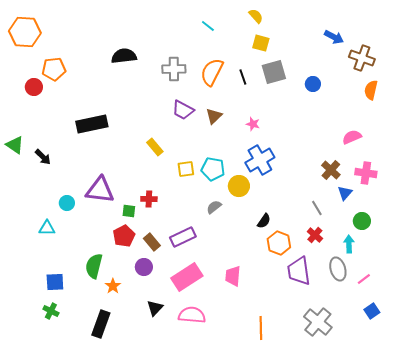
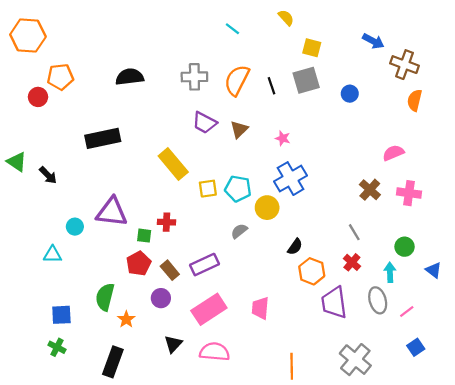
yellow square: (261, 43) -> (312, 48), moved
black semicircle: (124, 56) -> (130, 77), moved
yellow rectangle: (155, 147) -> (173, 164), size x1.6
blue triangle: (345, 193) -> (434, 270), moved, turned -35

